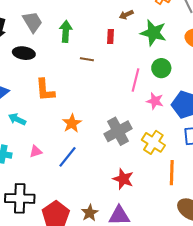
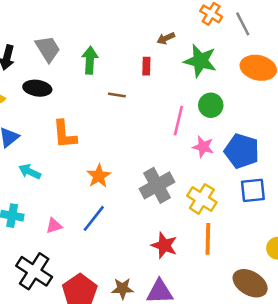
pink triangle: (36, 151) -> (54, 226), moved
orange line: (172, 173) -> (208, 239), moved
black cross: (20, 198) -> (34, 271), turned 32
brown star: (90, 213) -> (123, 289), turned 30

